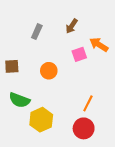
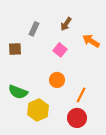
pink square: (79, 54) -> (60, 50), moved, turned -32
brown square: (12, 66) -> (15, 49), moved
orange circle: (49, 71) -> (57, 80), moved

